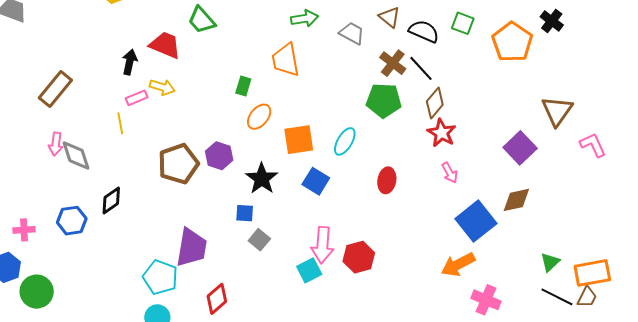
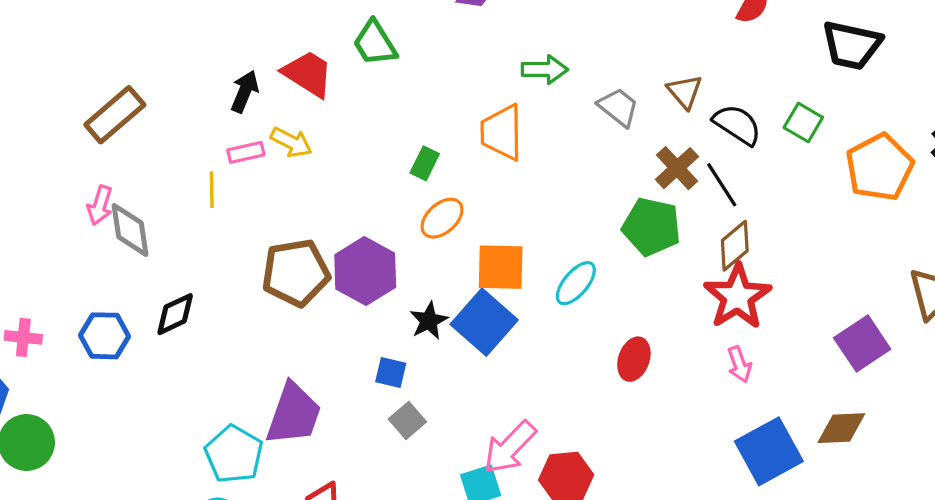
red star: (442, 133) -> (737, 297), size x1.4
purple hexagon: (219, 156) -> (365, 271), size x1.4
black star: (262, 179) -> (429, 321), size x0.7
blue square: (316, 181) -> (484, 322), moved, size x1.4
pink arrow: (323, 245) -> (510, 447), turned 30

